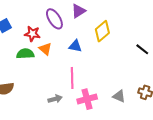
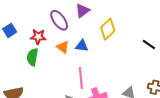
orange triangle: (45, 49) -> (63, 47), moved
green semicircle: (25, 54) -> (32, 57), turned -72

